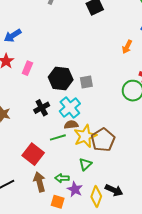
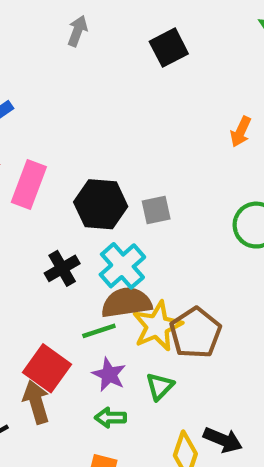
pink rectangle: (27, 68) -> (29, 185), size x1.5
brown semicircle: (71, 125) -> (127, 303), size x1.6
brown arrow: (39, 182) -> (36, 402), moved
purple star: (75, 189) -> (109, 375), moved

